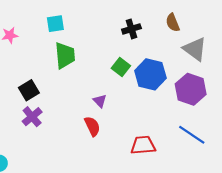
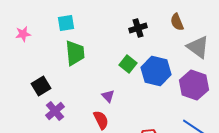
purple cross: (32, 117) -> (55, 111), moved

